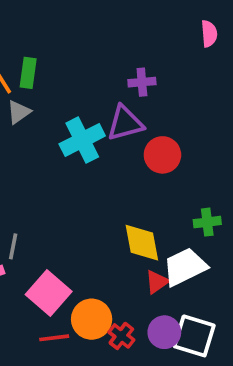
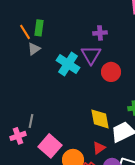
purple triangle: (125, 123) -> (91, 55), turned -45
cyan cross: (82, 140) -> (68, 64), turned -30
red triangle: (157, 282) -> (99, 148), moved

